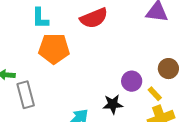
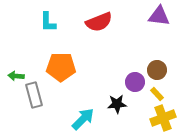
orange pentagon: (54, 49) -> (61, 67), moved
brown circle: (168, 69) -> (157, 70), moved

